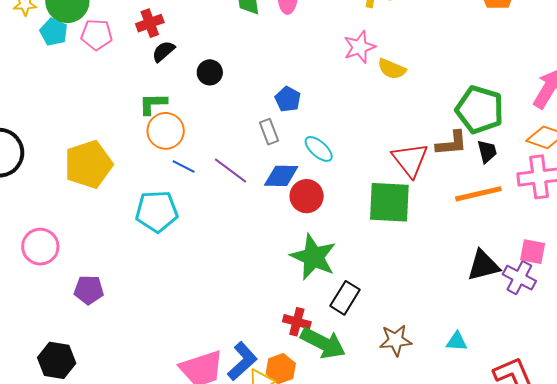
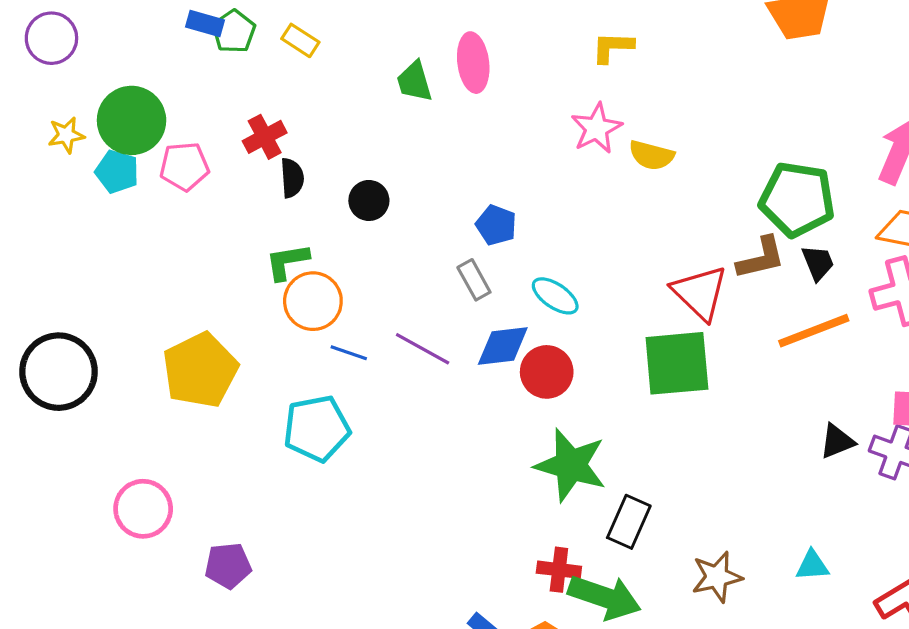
black semicircle: (163, 51) -> (292, 178), turned 135
black triangle: (483, 265) -> (837, 441), size x0.7

